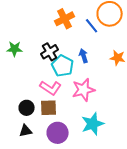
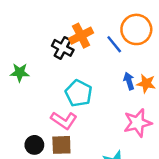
black cross: (50, 52) -> (63, 48), moved, turned -30
blue arrow: (84, 56) -> (129, 81), moved
pink star: (84, 90) -> (138, 123), moved

